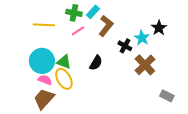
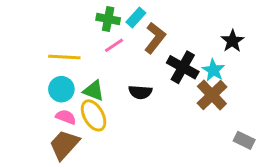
yellow line: (44, 25) -> (64, 57), moved
cyan star: (142, 38) -> (213, 70), moved
black cross: (125, 46) -> (183, 67), size x1.5
cyan circle: (42, 61) -> (61, 89), size x0.7
black semicircle: (96, 63) -> (140, 92), turned 63

